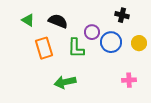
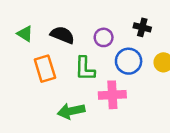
purple circle: (92, 32) -> (104, 37), moved
pink cross: (129, 80) -> (112, 95), moved, size x1.5

